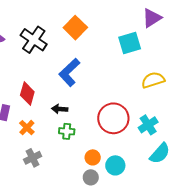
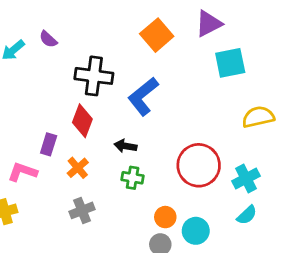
purple triangle: (152, 18) -> (209, 24), moved
black cross: (34, 40) -> (94, 76), moved, turned -32
cyan semicircle: (160, 153) -> (247, 215), moved, size x0.7

